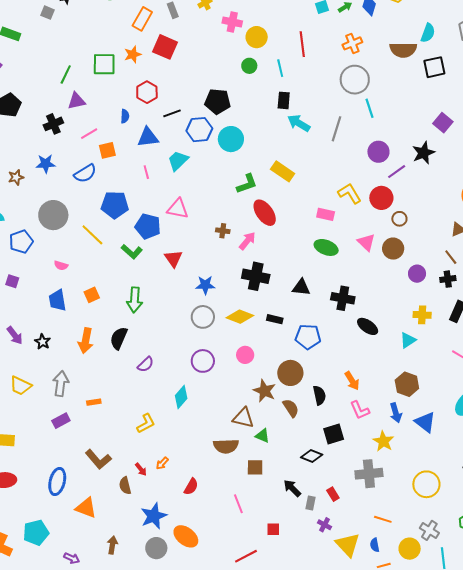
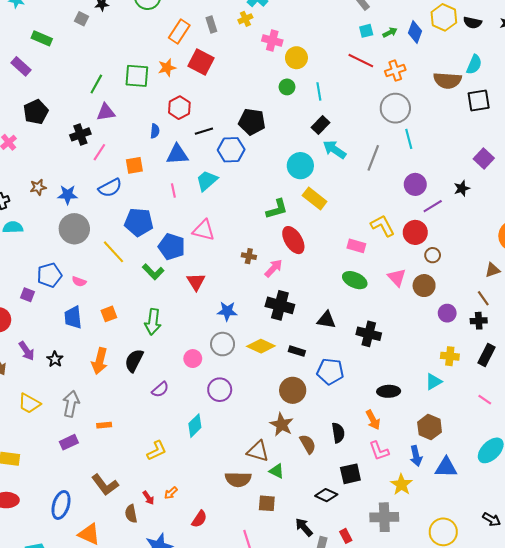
red line: (302, 44) -> (361, 61), moved, turned -60
black rectangle: (284, 100) -> (320, 125), turned 36
pink line: (89, 134) -> (99, 152), moved, turned -30
cyan circle: (231, 139) -> (300, 166), moved
black star: (423, 153) -> (462, 188), size x0.7
blue star: (46, 164) -> (68, 195), moved
blue pentagon: (21, 242) -> (49, 275), moved
black ellipse: (368, 326) -> (389, 391), moved, turned -40
pink circle: (245, 355) -> (193, 359), moved
brown circle: (290, 373) -> (293, 390), moved
blue triangle: (425, 422) -> (446, 467), turned -40

